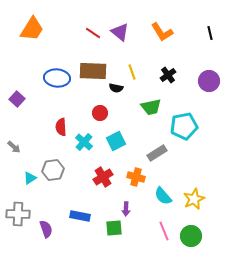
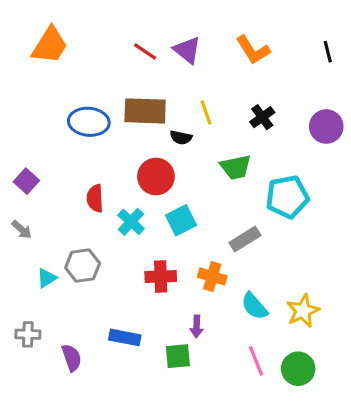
purple square: (17, 99) -> (26, 181), moved
red circle: (100, 113) -> (156, 177), size x1.5
red cross: (103, 177) -> (161, 276), turned 30
gray cross: (18, 214) -> (28, 334), size x0.7

